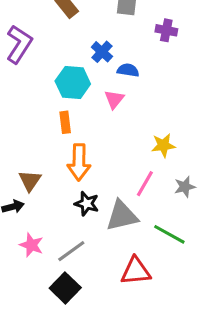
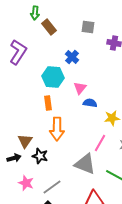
blue semicircle: (128, 70) -> (90, 103), moved
black star: (87, 204) -> (40, 156), moved
gray triangle: (122, 216) -> (85, 164), turned 35

